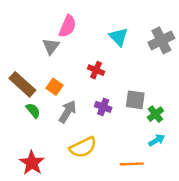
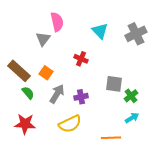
pink semicircle: (68, 26) -> (57, 22), turned -36
purple cross: (103, 107) -> (81, 97), moved, turned -32
red star: (32, 163) -> (25, 124), moved, turned -30

